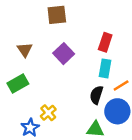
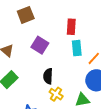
black semicircle: (96, 95) -> (48, 76), moved
yellow cross: (48, 113) -> (56, 94), moved

